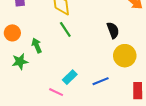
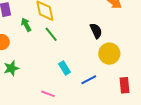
green arrow: (37, 46) -> (26, 25), moved
cyan rectangle: (70, 77) -> (65, 68), moved, turned -72

